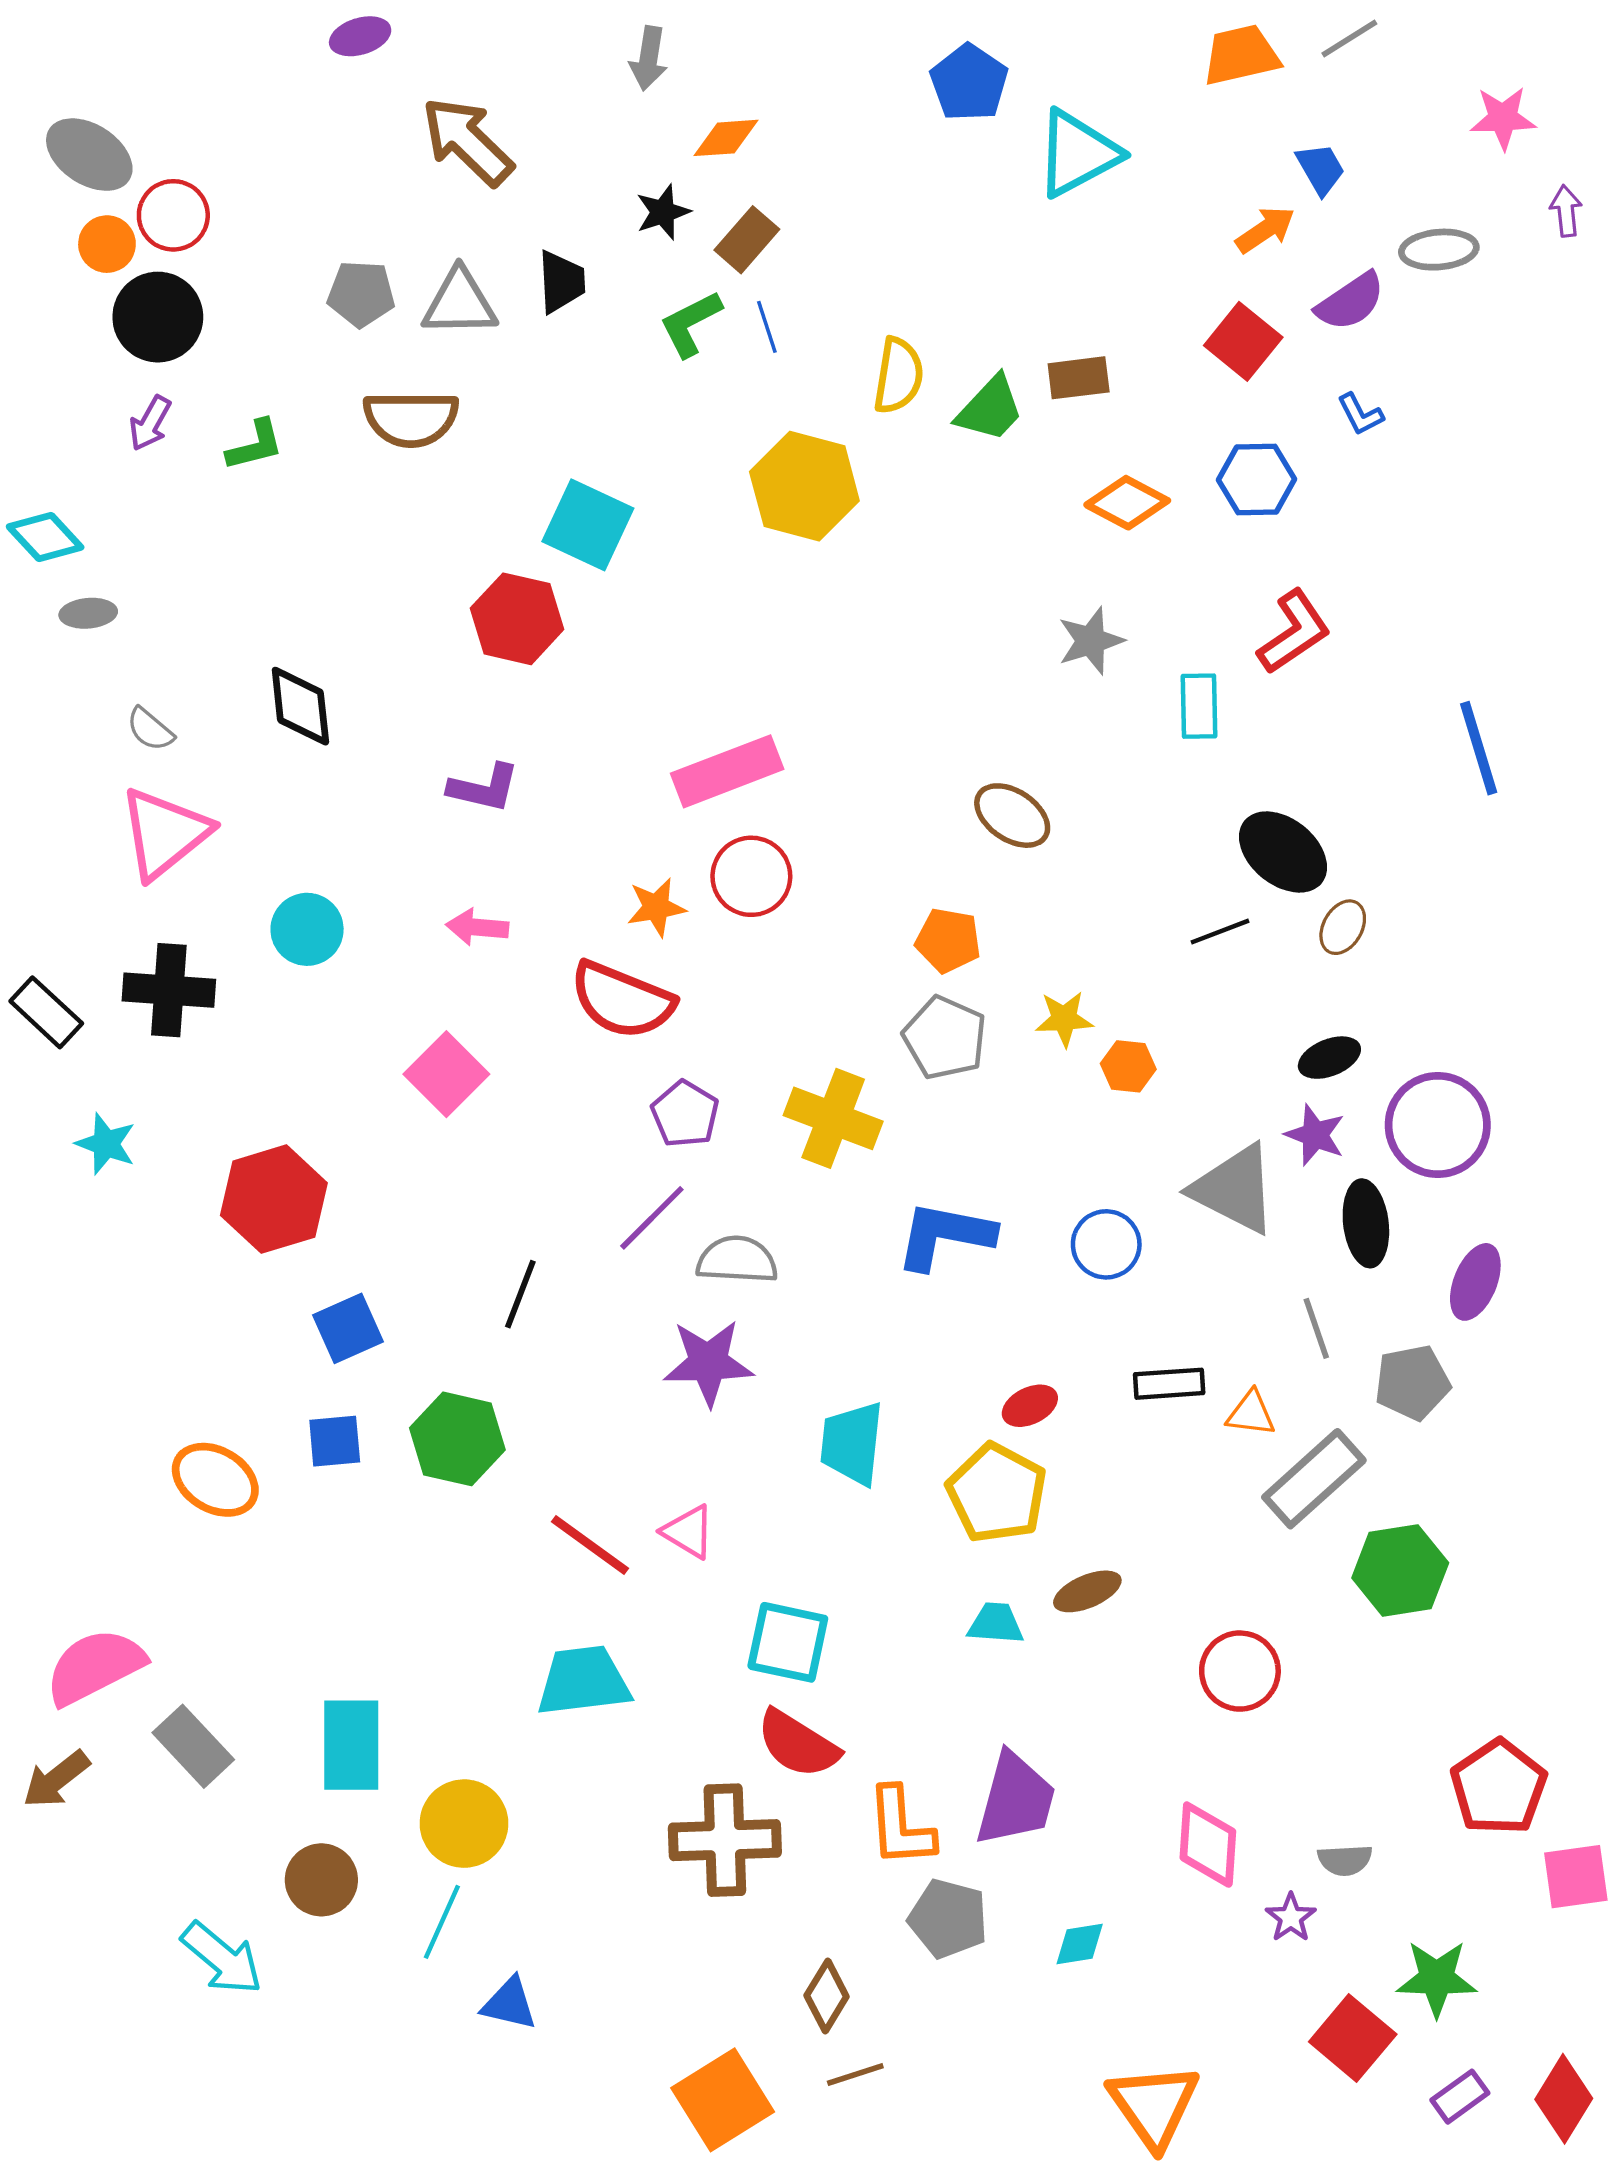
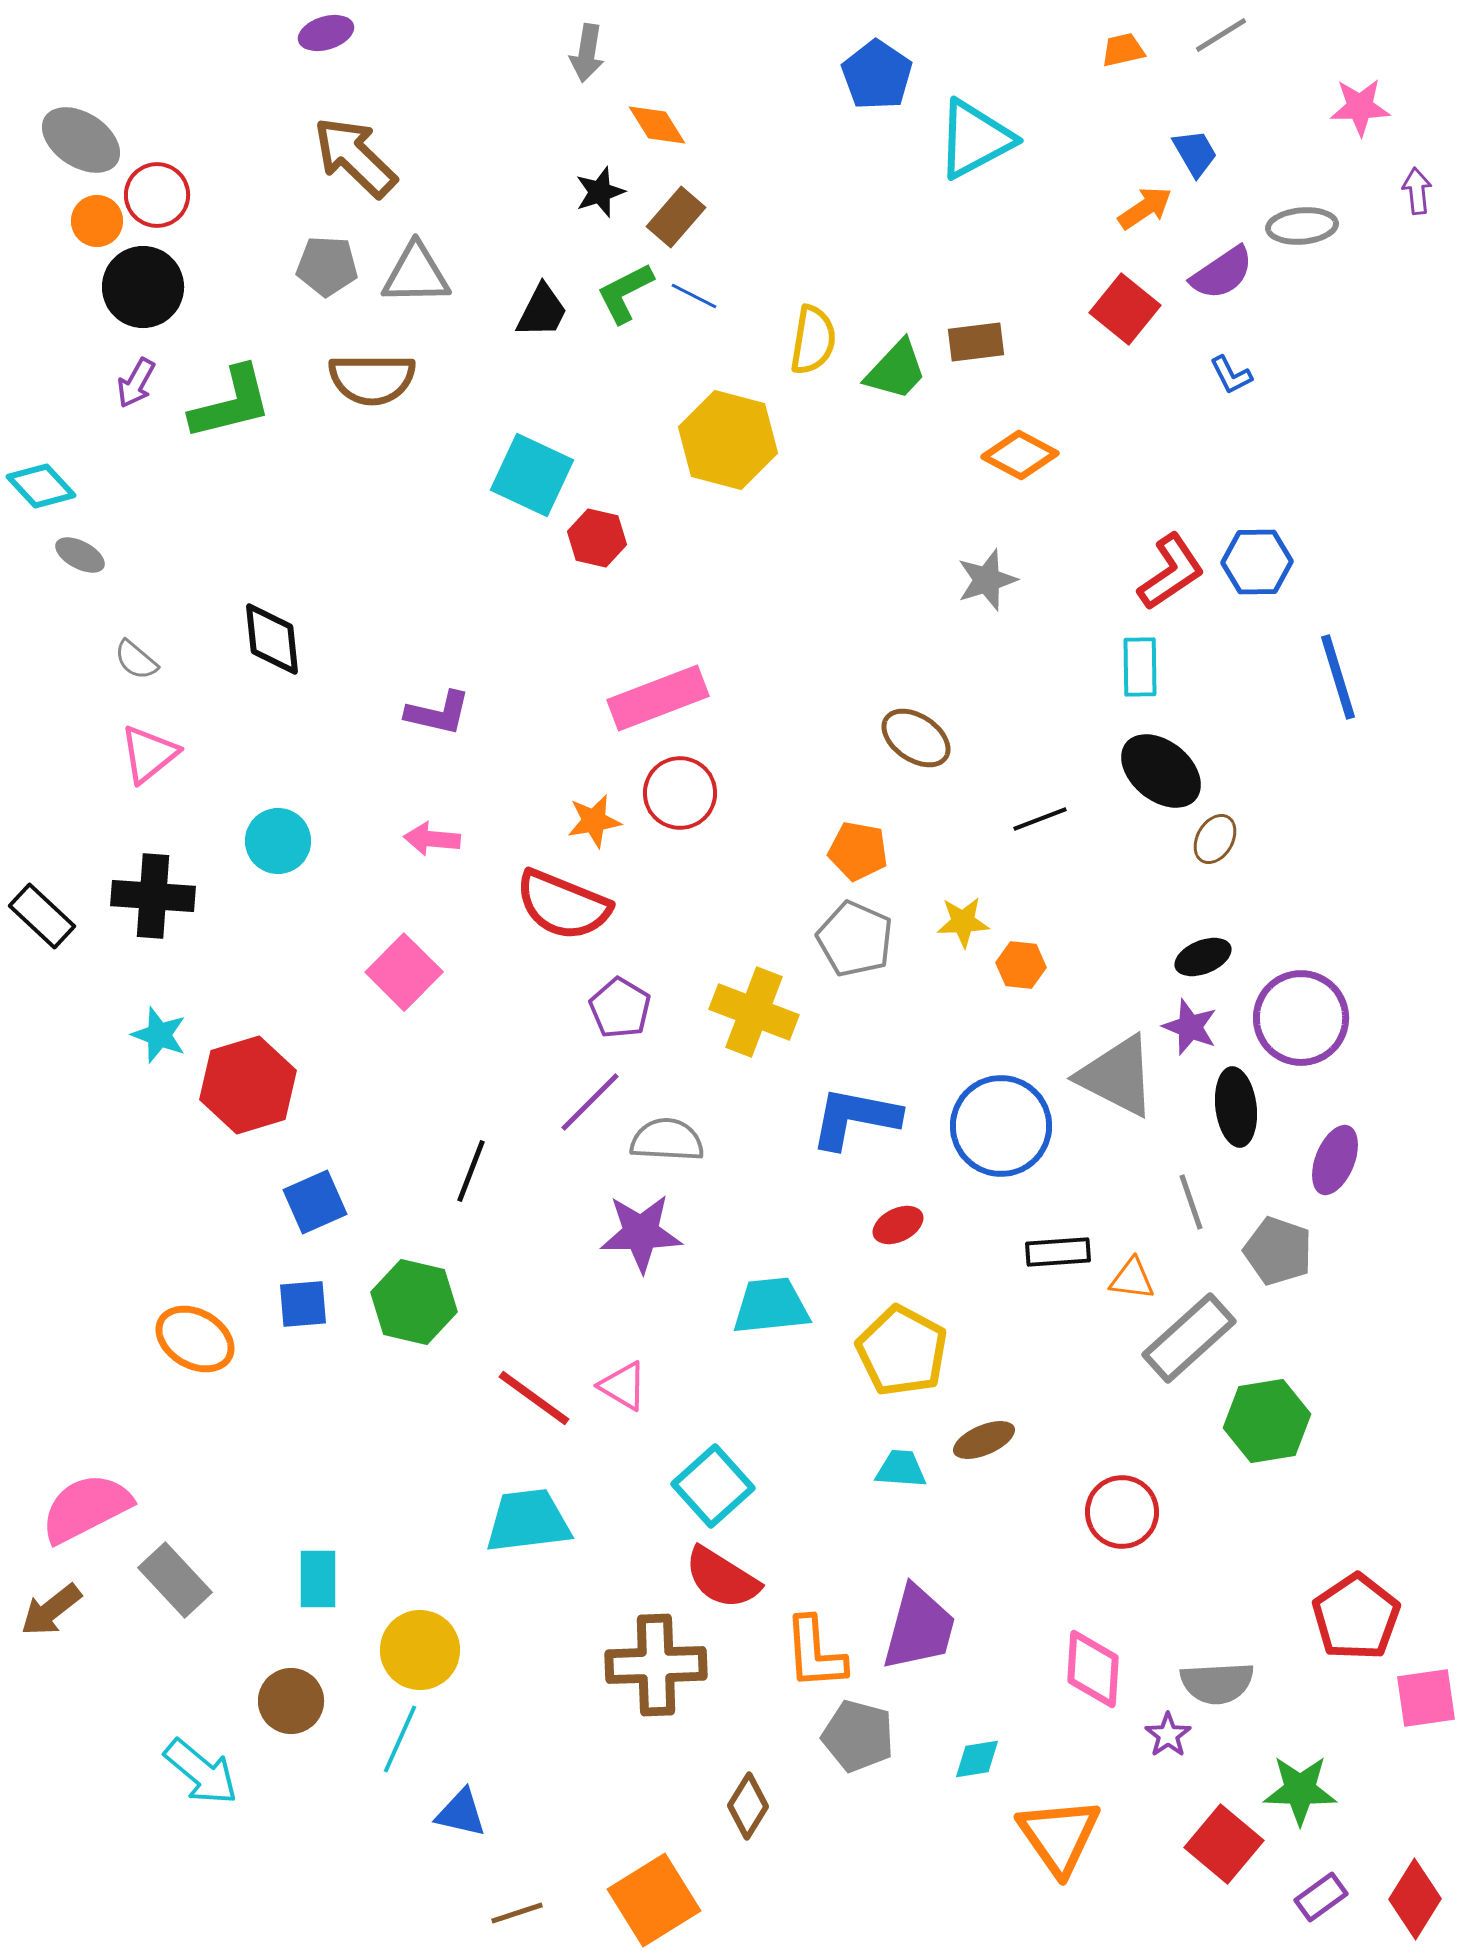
orange trapezoid: (1241, 55) -> (1123, 50), size x0.6
orange diamond: (726, 138) -> (657, 125), turned 62
brown arrow: (467, 141) -> (355, 157), moved
black trapezoid: (561, 282) -> (542, 311), moved, turned 30
blue line: (767, 327) -> (694, 296), turned -45
green L-shape: (255, 445) -> (231, 403), size x1.6
blue hexagon: (1256, 480) -> (1257, 562), moved
gray ellipse: (88, 613) -> (80, 555), turned 33
red hexagon: (517, 619) -> (597, 538), moved, size x0.7
cyan rectangle: (1199, 706) -> (1140, 667), moved
pink triangle: (164, 833) -> (149, 754), size x0.7
black line: (1220, 932) -> (1040, 819), moved
cyan star: (106, 1144) -> (159, 1035), moved
blue circle: (1106, 1244) -> (1001, 1126), size x1.6
gray pentagon: (1412, 1383) -> (1278, 1251), turned 30
red ellipse: (1030, 1406) -> (898, 1225), moved
cyan trapezoid: (852, 1443) -> (771, 1306), turned 78
cyan square: (788, 1642) -> (713, 1486), turned 36
cyan rectangle: (351, 1745) -> (318, 1579), size x0.7
gray semicircle: (1345, 1860) -> (1217, 1683), size x1.5
brown line: (855, 2074) -> (517, 1913), moved
orange triangle: (1154, 2105) -> (1059, 1836), moved

